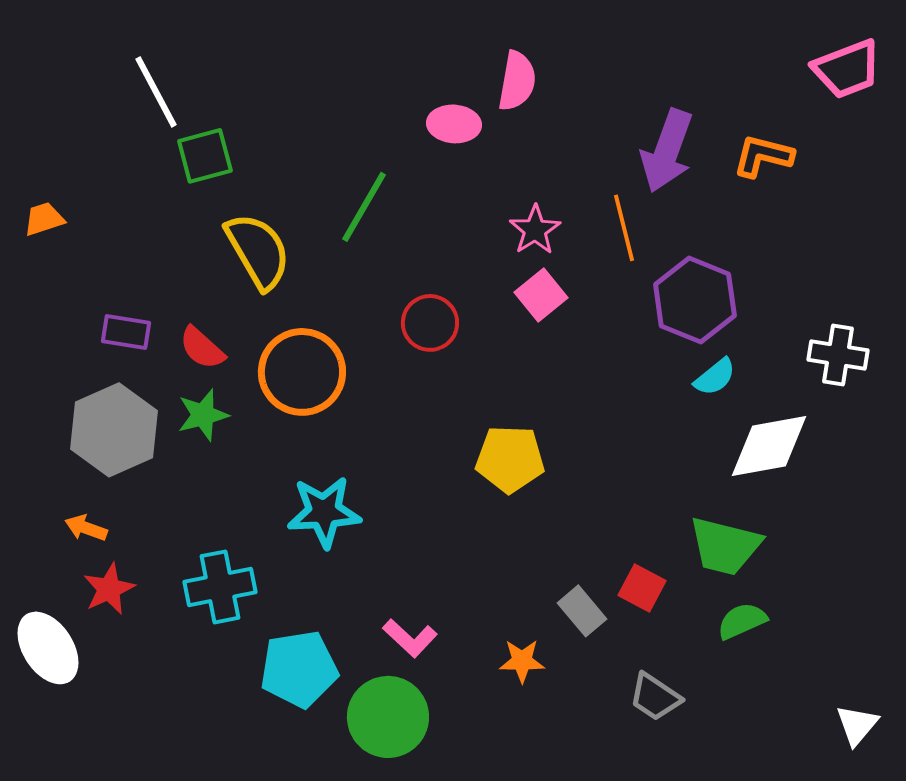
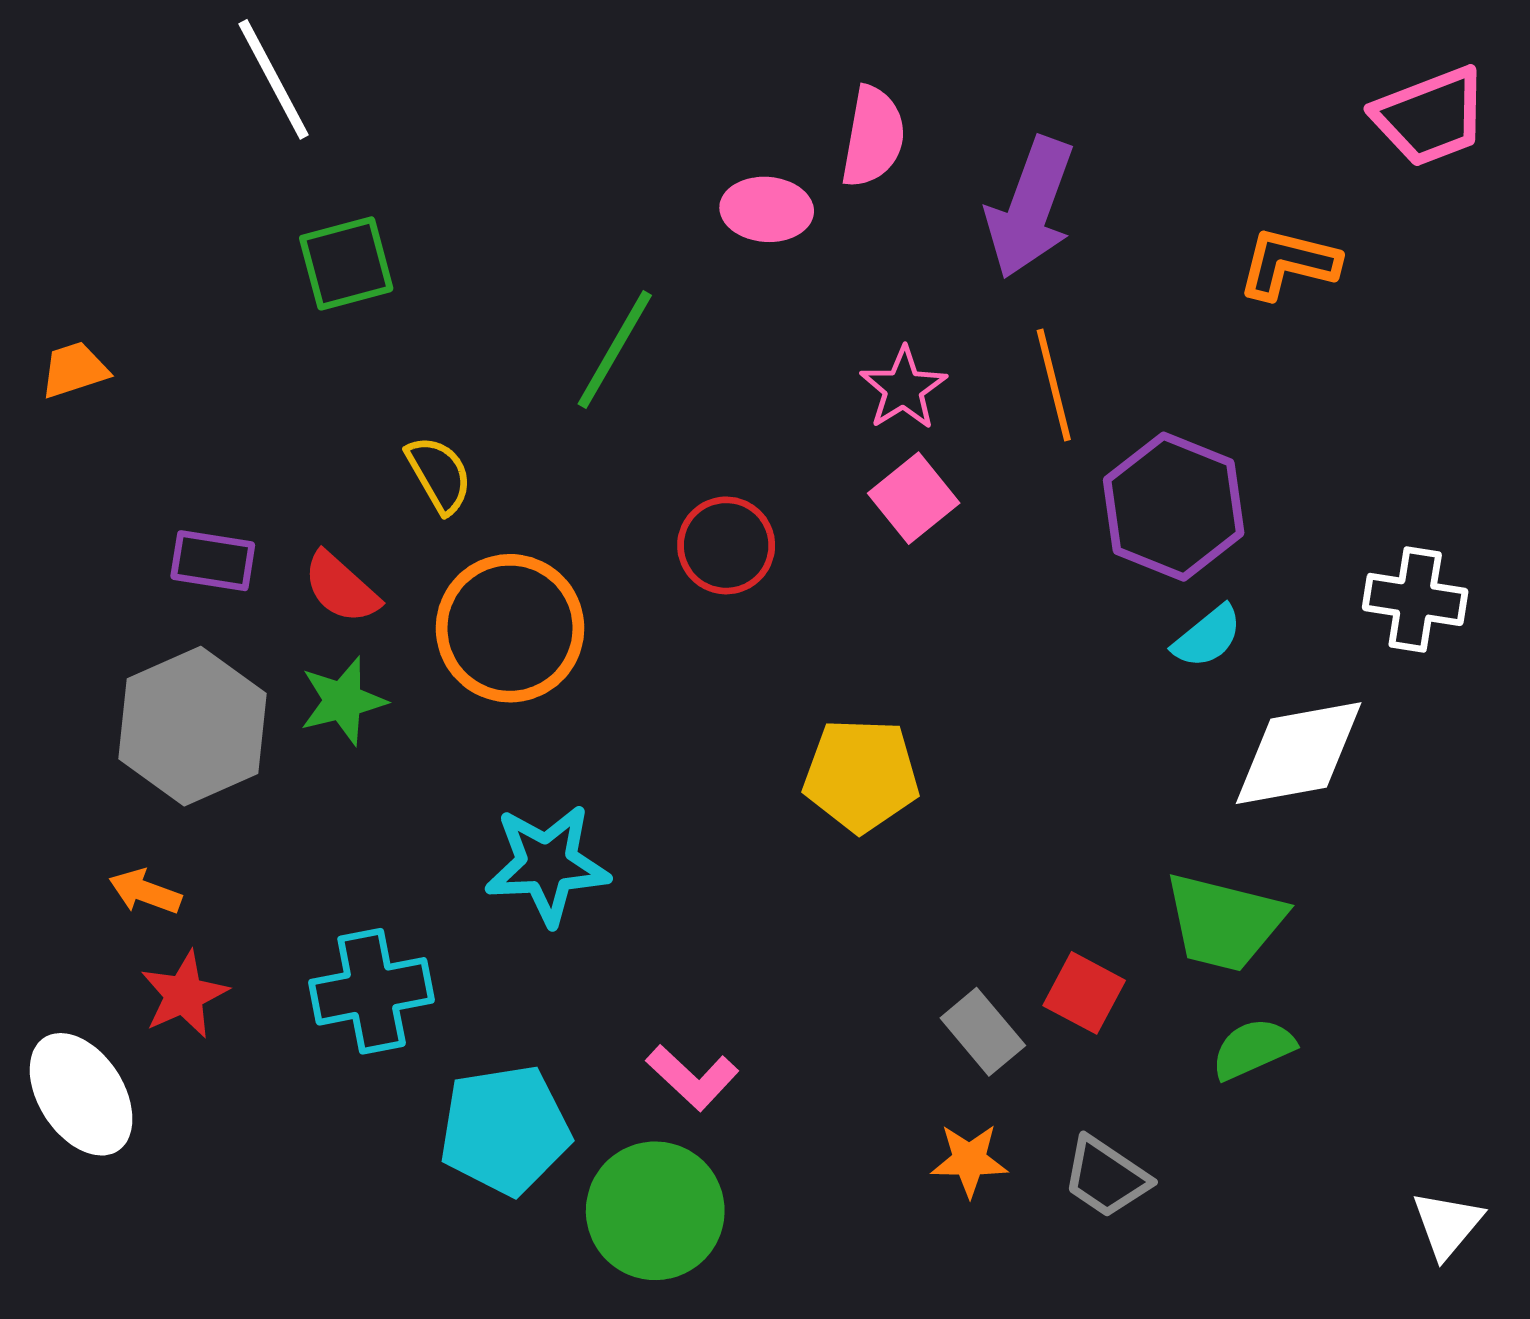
white line: (156, 92) -> (274, 79), moved
purple arrow: (667, 151) -> (1030, 208), moved
yellow semicircle: (258, 251) -> (439, 475), moved, size x0.6
orange star: (522, 661) -> (969, 1160), moved

